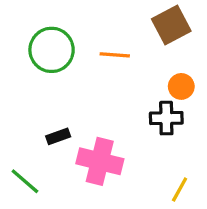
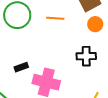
orange circle: (181, 86) -> (95, 24), moved

